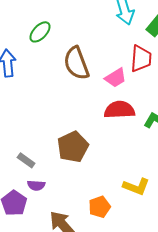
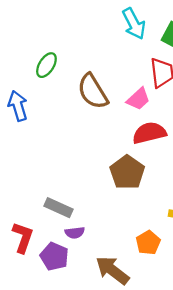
brown pentagon: (73, 147) -> (127, 172), moved
gray rectangle: (26, 160) -> (58, 208), size x1.4

